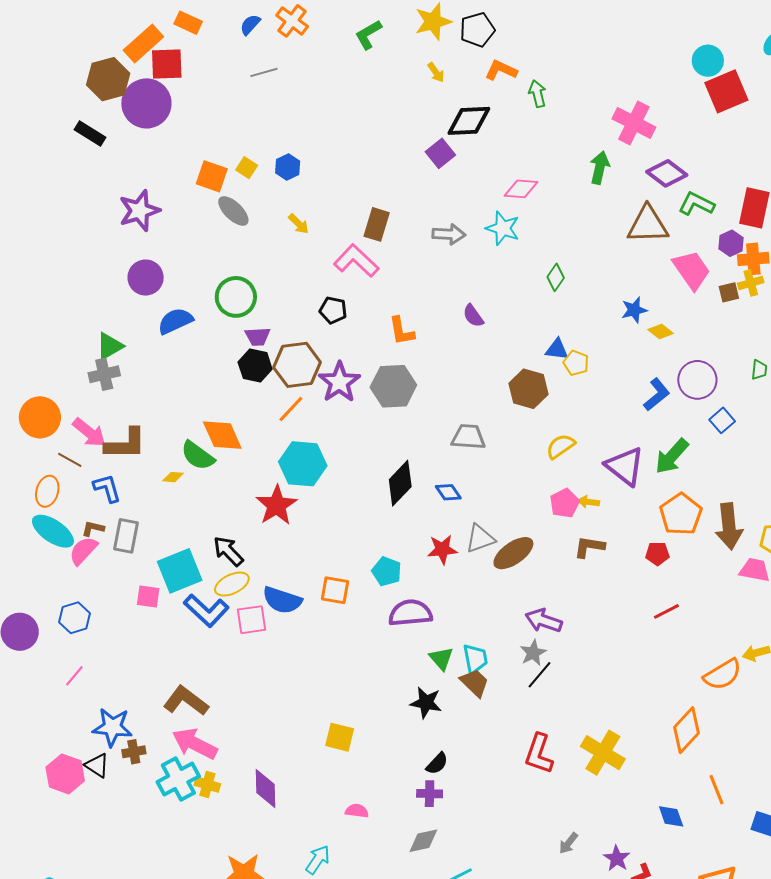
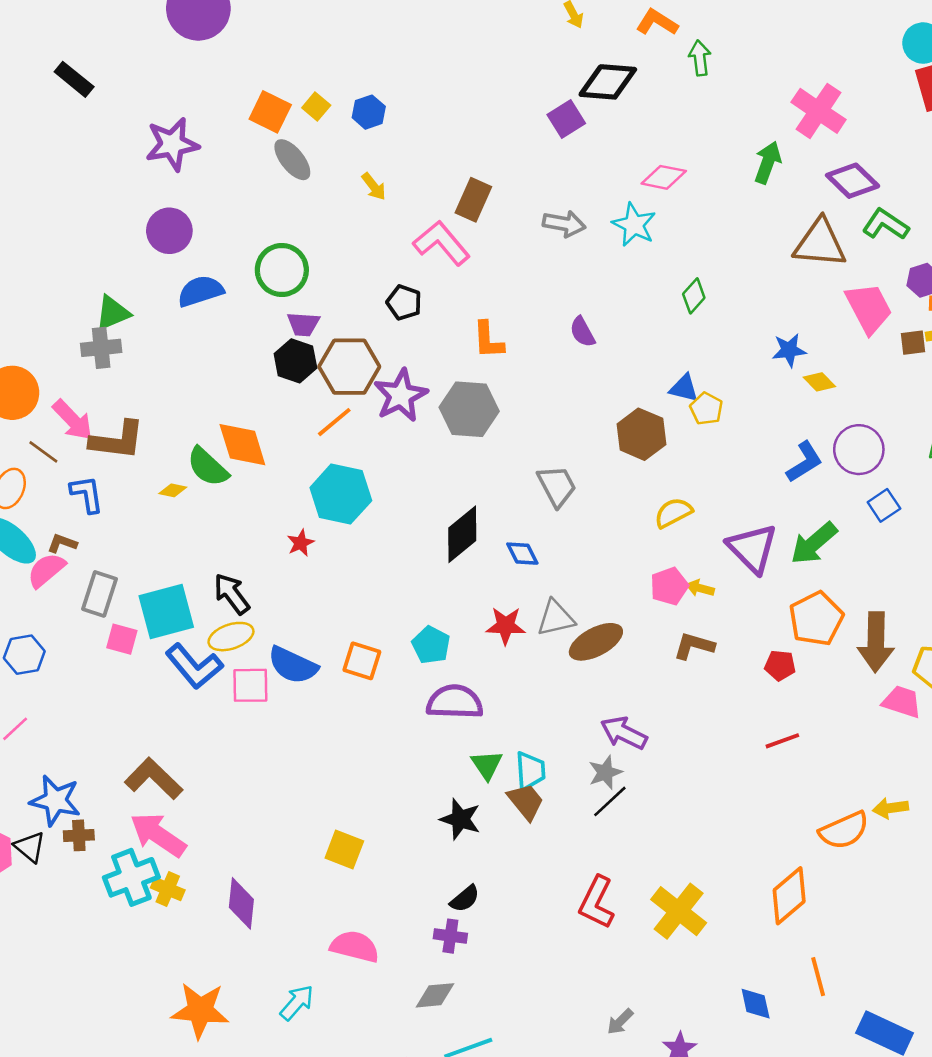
black rectangle: (90, 133) -> (74, 79), moved
gray trapezoid: (468, 437) -> (557, 486), turned 51
red star: (277, 505) -> (301, 543), size x0.5
gray rectangle: (126, 536) -> (99, 594), moved
pink semicircle: (357, 811) -> (355, 947), size x1.6

